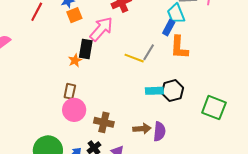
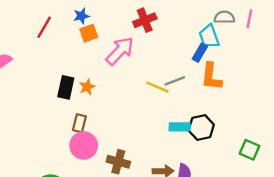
black rectangle: (86, 49) -> (66, 87), moved
gray line: (149, 52) -> (175, 81), turned 36
green square: (214, 108) -> (249, 150), size x0.7

